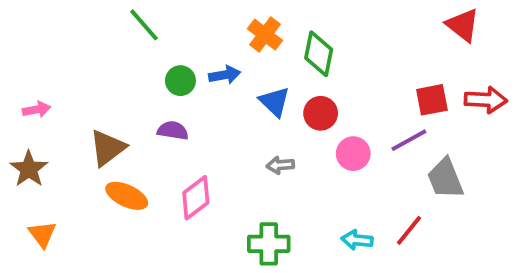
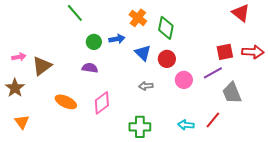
brown triangle: (108, 148) -> (42, 66), moved

